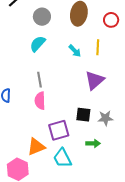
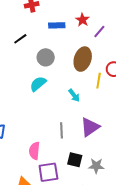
yellow line: (98, 47) -> (99, 81), moved
gray line: (39, 80) -> (62, 130), moved
pink semicircle: (40, 101) -> (34, 151), moved

